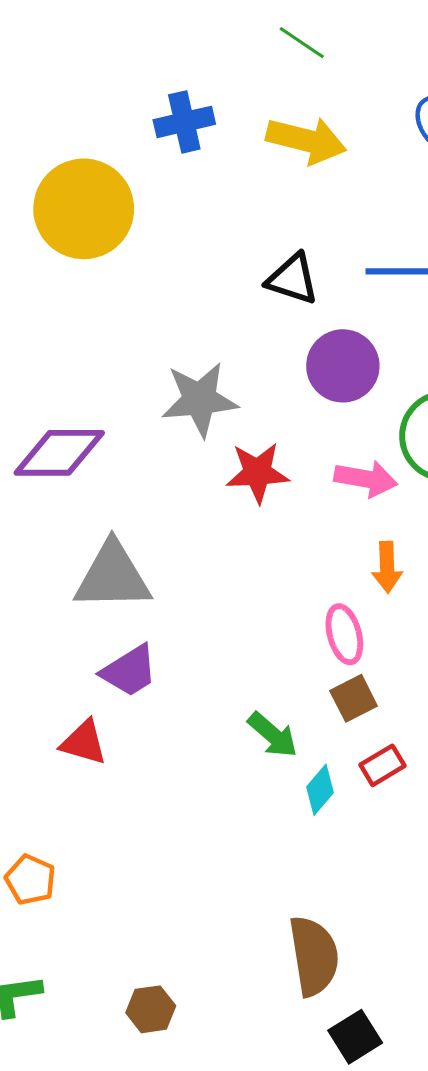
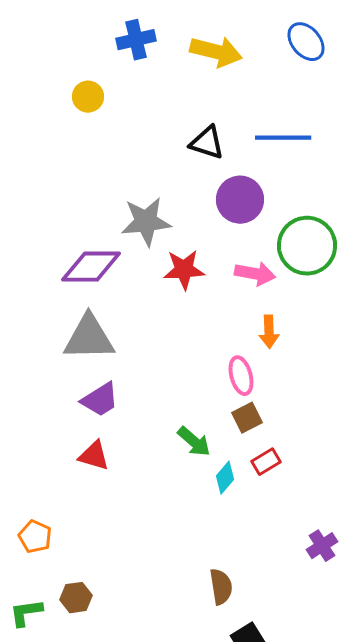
yellow circle: (84, 209) -> (88, 97), moved, size x0.5
purple diamond: (59, 453) -> (91, 267), moved
red triangle: (84, 742) -> (94, 456), moved
brown semicircle: (314, 956) -> (221, 587), size x0.7
brown hexagon: (151, 1009) -> (76, 598), moved

